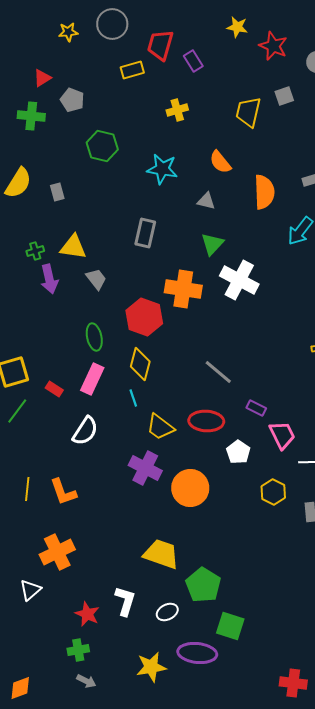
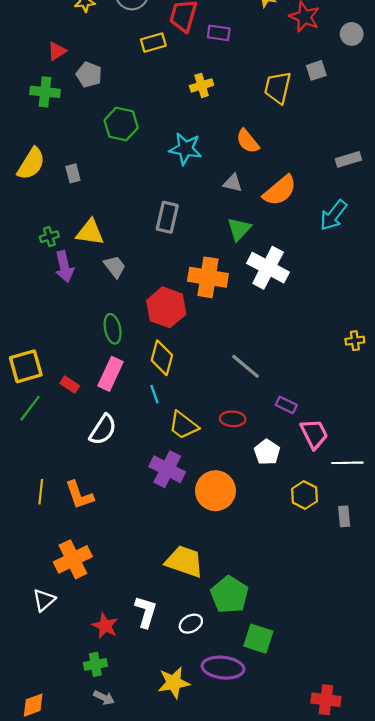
purple rectangle: (193, 61) -> (219, 33), turned -50
orange semicircle: (264, 192) -> (280, 190), moved, turned 52
red ellipse: (206, 421) -> (233, 419), size x0.7

